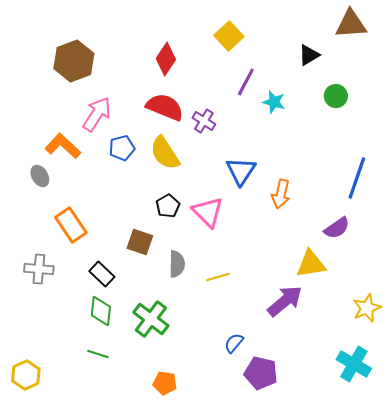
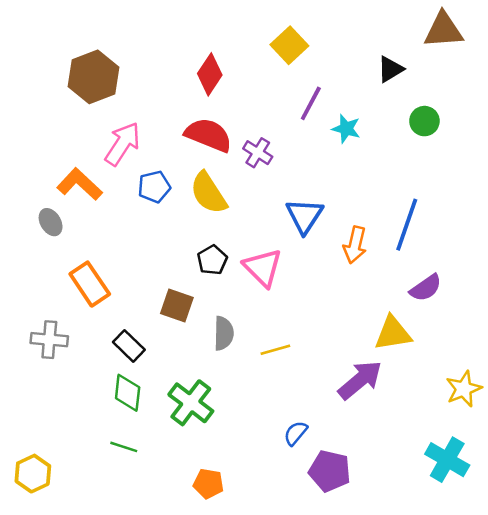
blue line: (357, 178) -> (407, 225), moved

